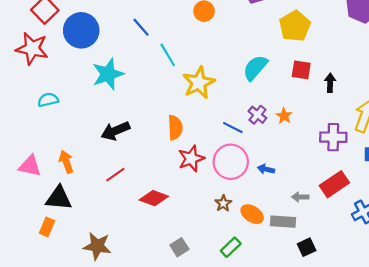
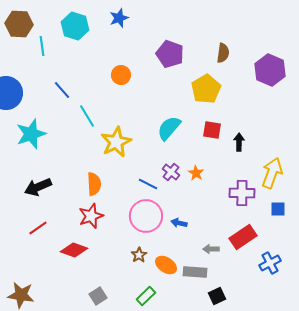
red star: (191, 159) -> (91, 216), moved

